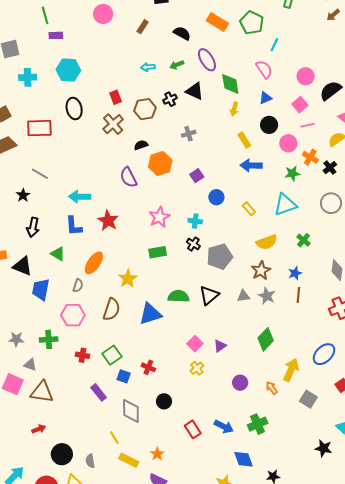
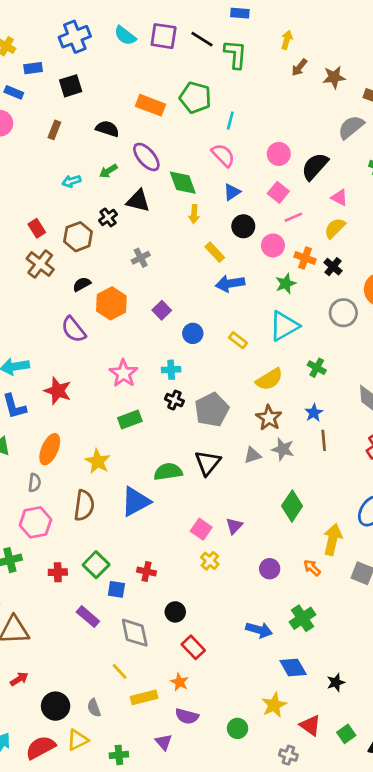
red rectangle: (193, 429) -> (193, 647), moved
yellow rectangle: (129, 460) -> (144, 697), turned -30

